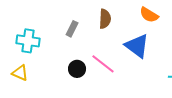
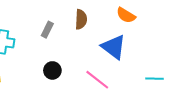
pink line: (103, 64) -> (97, 80), moved

